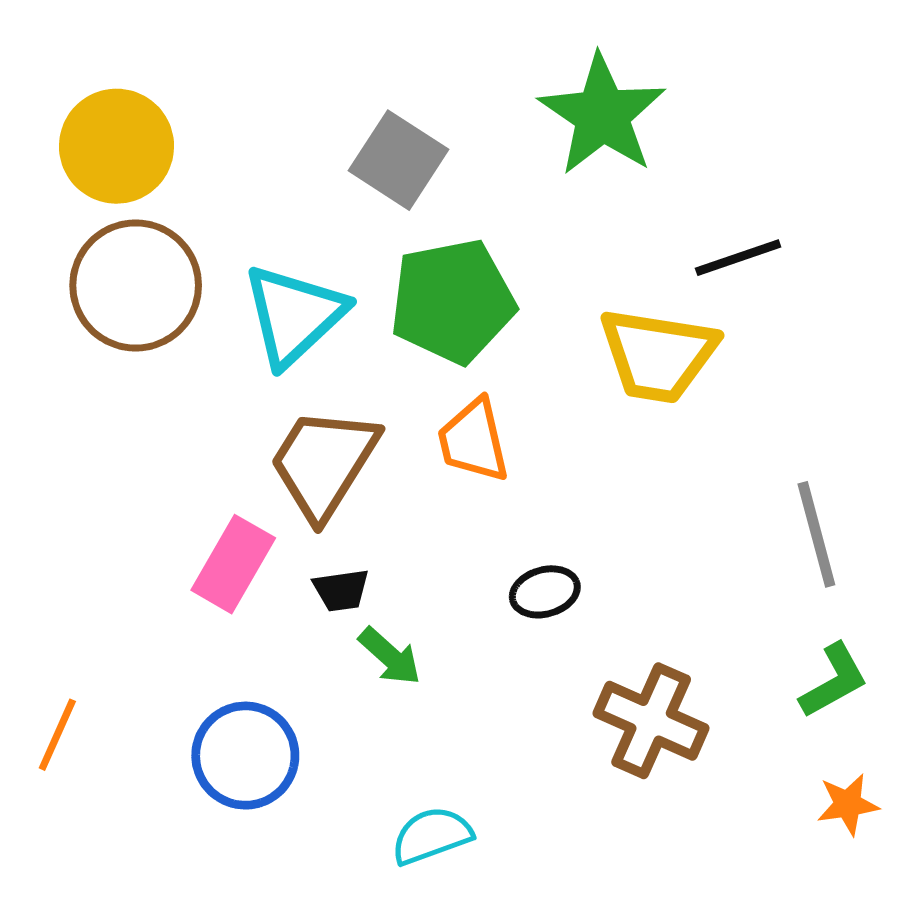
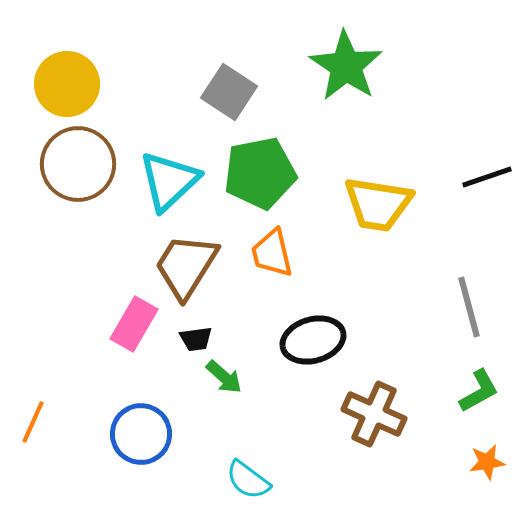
black line: (738, 258) -> (487, 177), moved
black ellipse: (545, 592) -> (313, 340), size x1.6
cyan semicircle: (432, 836) -> (248, 480), turned -123

